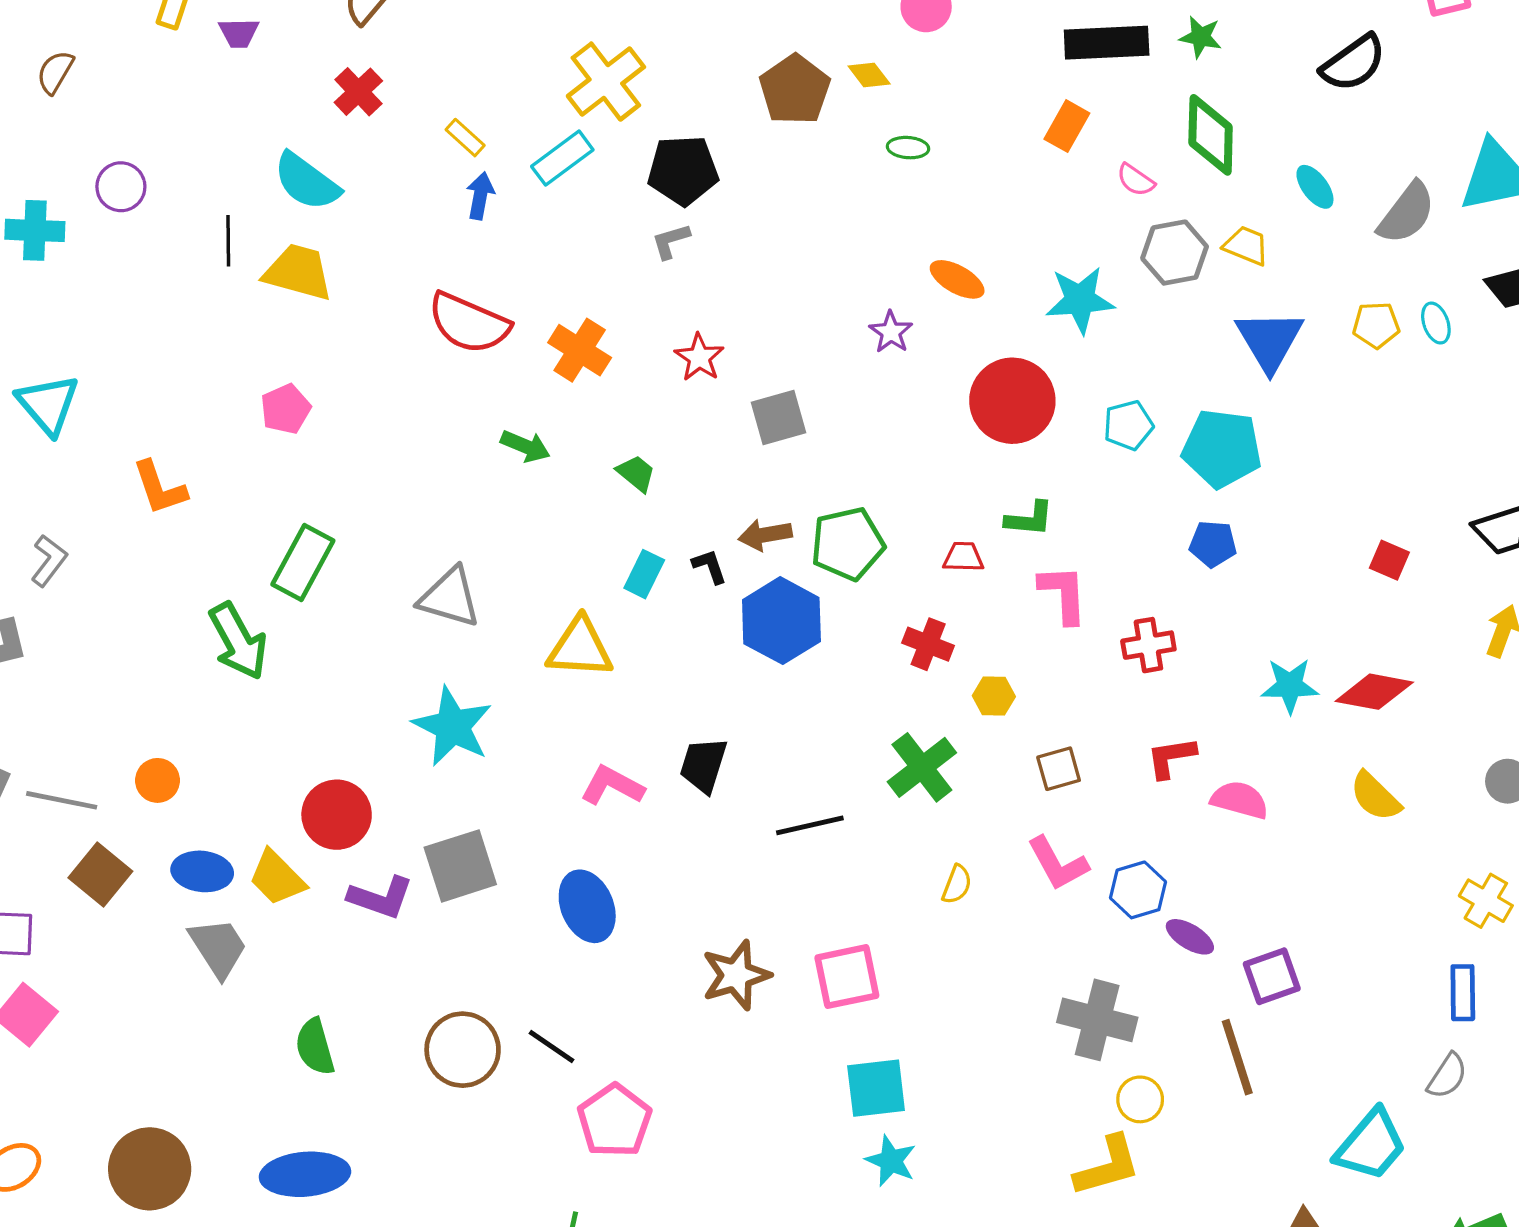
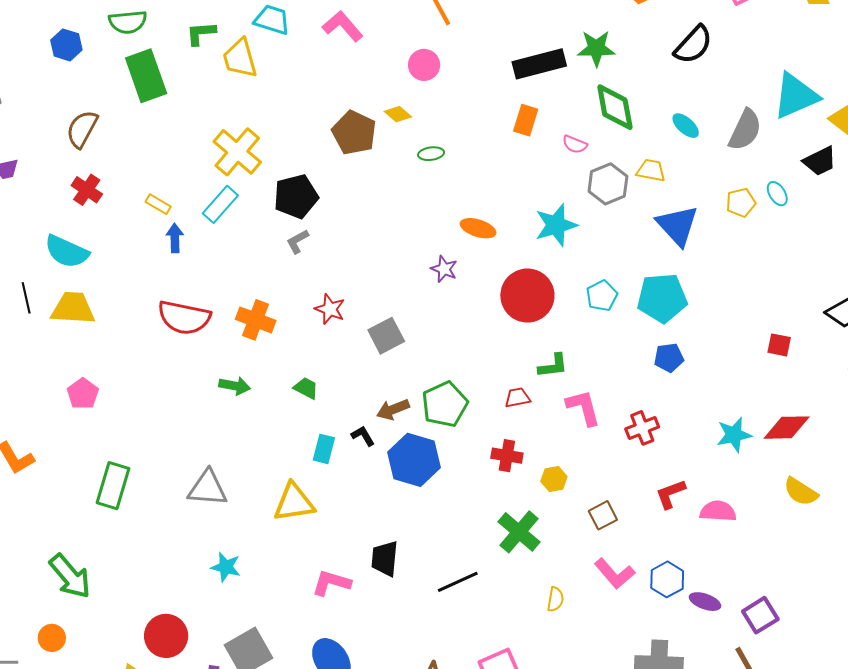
green star: (1201, 37) -> (596, 48), size x1.4
green arrow: (238, 641) -> (70, 576), moved
cyan star: (452, 726) -> (226, 567), size x0.6

